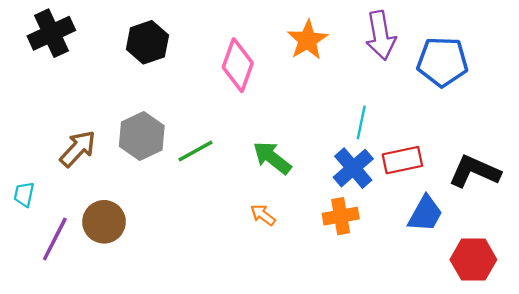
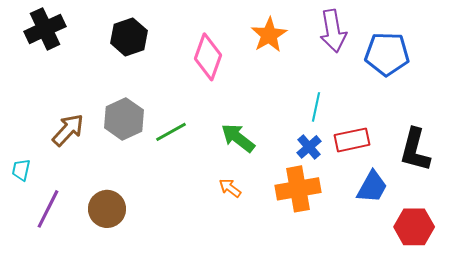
blue cross: (353, 168) -> (309, 147), size x0.7
black L-shape: (474, 171) -> (415, 150), turned -99
orange cross: (341, 216) -> (298, 189), size x1.4
brown circle: (104, 222) -> (107, 209), moved

